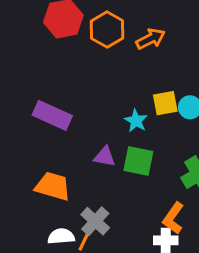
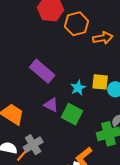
purple rectangle: (52, 115) -> (42, 71), moved

